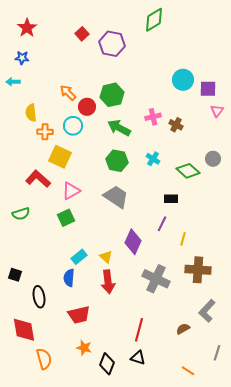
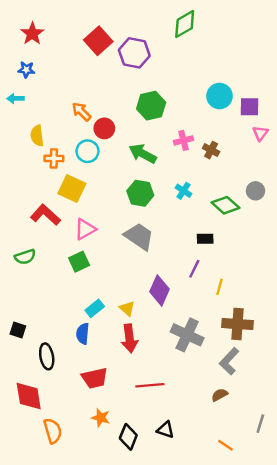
red square: (82, 34) -> (98, 41), size x1.6
green hexagon: (112, 95) -> (151, 106), moved
gray L-shape: (207, 311) -> (229, 361), moved
red line: (139, 330) -> (150, 385), moved, turned 70

